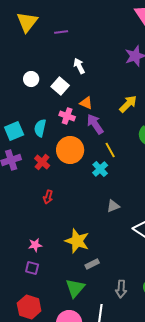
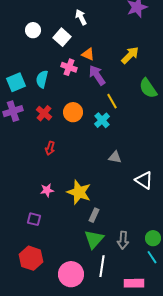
orange circle: (70, 150) -> (73, 112), moved, size x0.7
gray triangle: (113, 206) -> (115, 157), turned 32
pink star: (35, 245) -> (47, 190), moved
gray rectangle: (92, 264) -> (94, 215), turned -40
green triangle: (75, 288) -> (94, 239), moved

